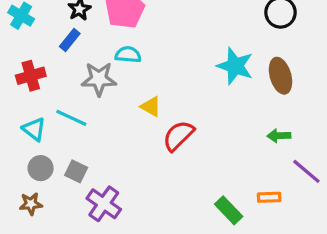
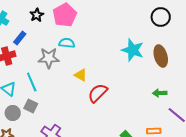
blue rectangle: (70, 40) -> (20, 38), moved
cyan line: (71, 118) -> (32, 82), turned 42
gray square: (76, 171) -> (31, 106), moved

